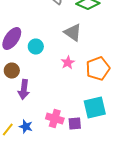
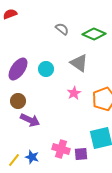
cyan circle: (36, 46) -> (46, 69), moved
purple arrow: (24, 90) -> (30, 120), turned -72

